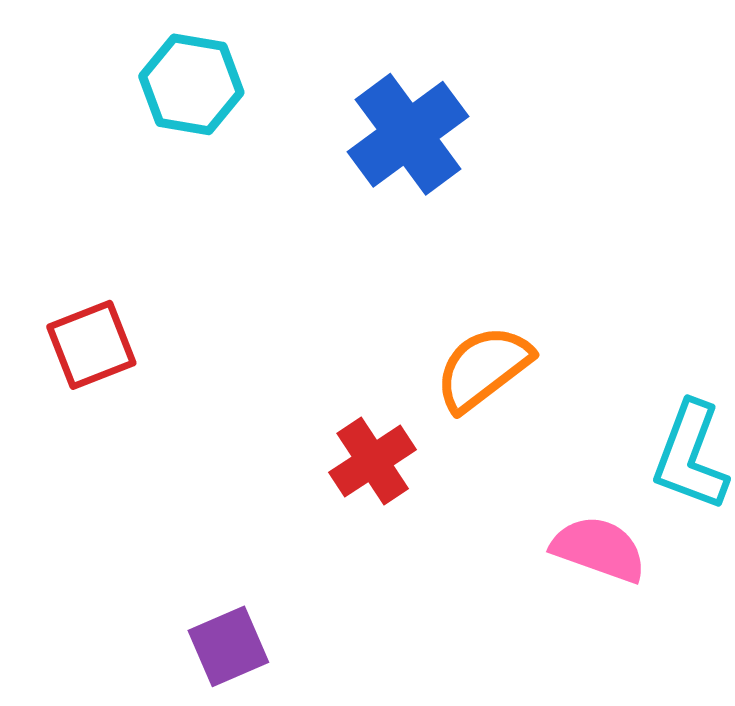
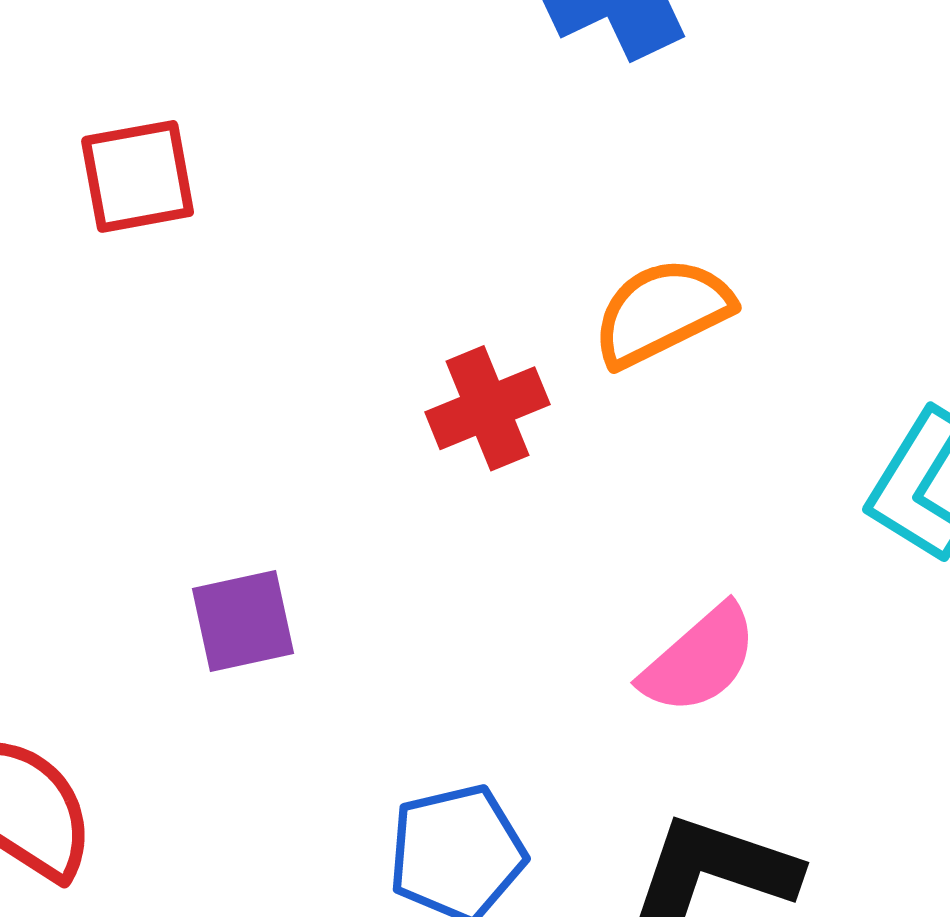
pink semicircle: (599, 549) -> (699, 660), moved, turned 108

